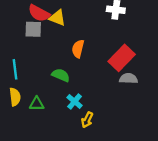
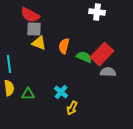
yellow triangle: (57, 18) -> (39, 43), moved
gray square: (33, 29) -> (34, 29), moved
green semicircle: (61, 75) -> (84, 57), moved

